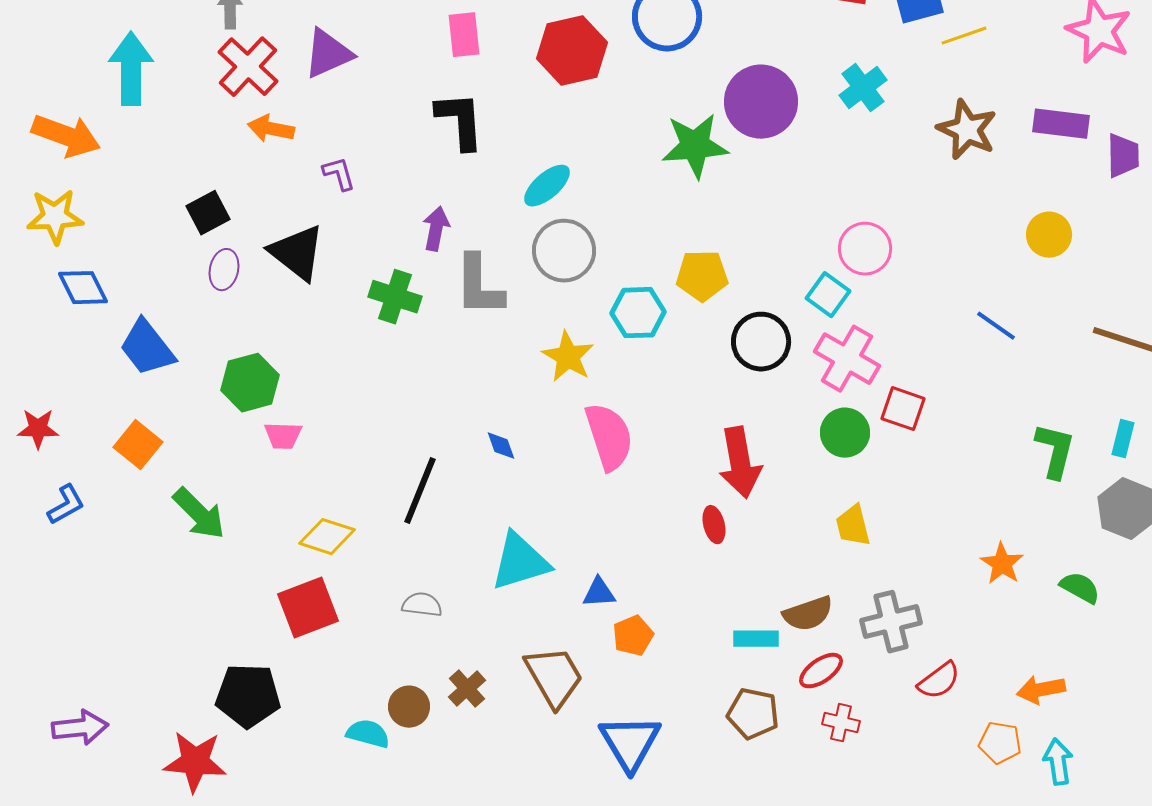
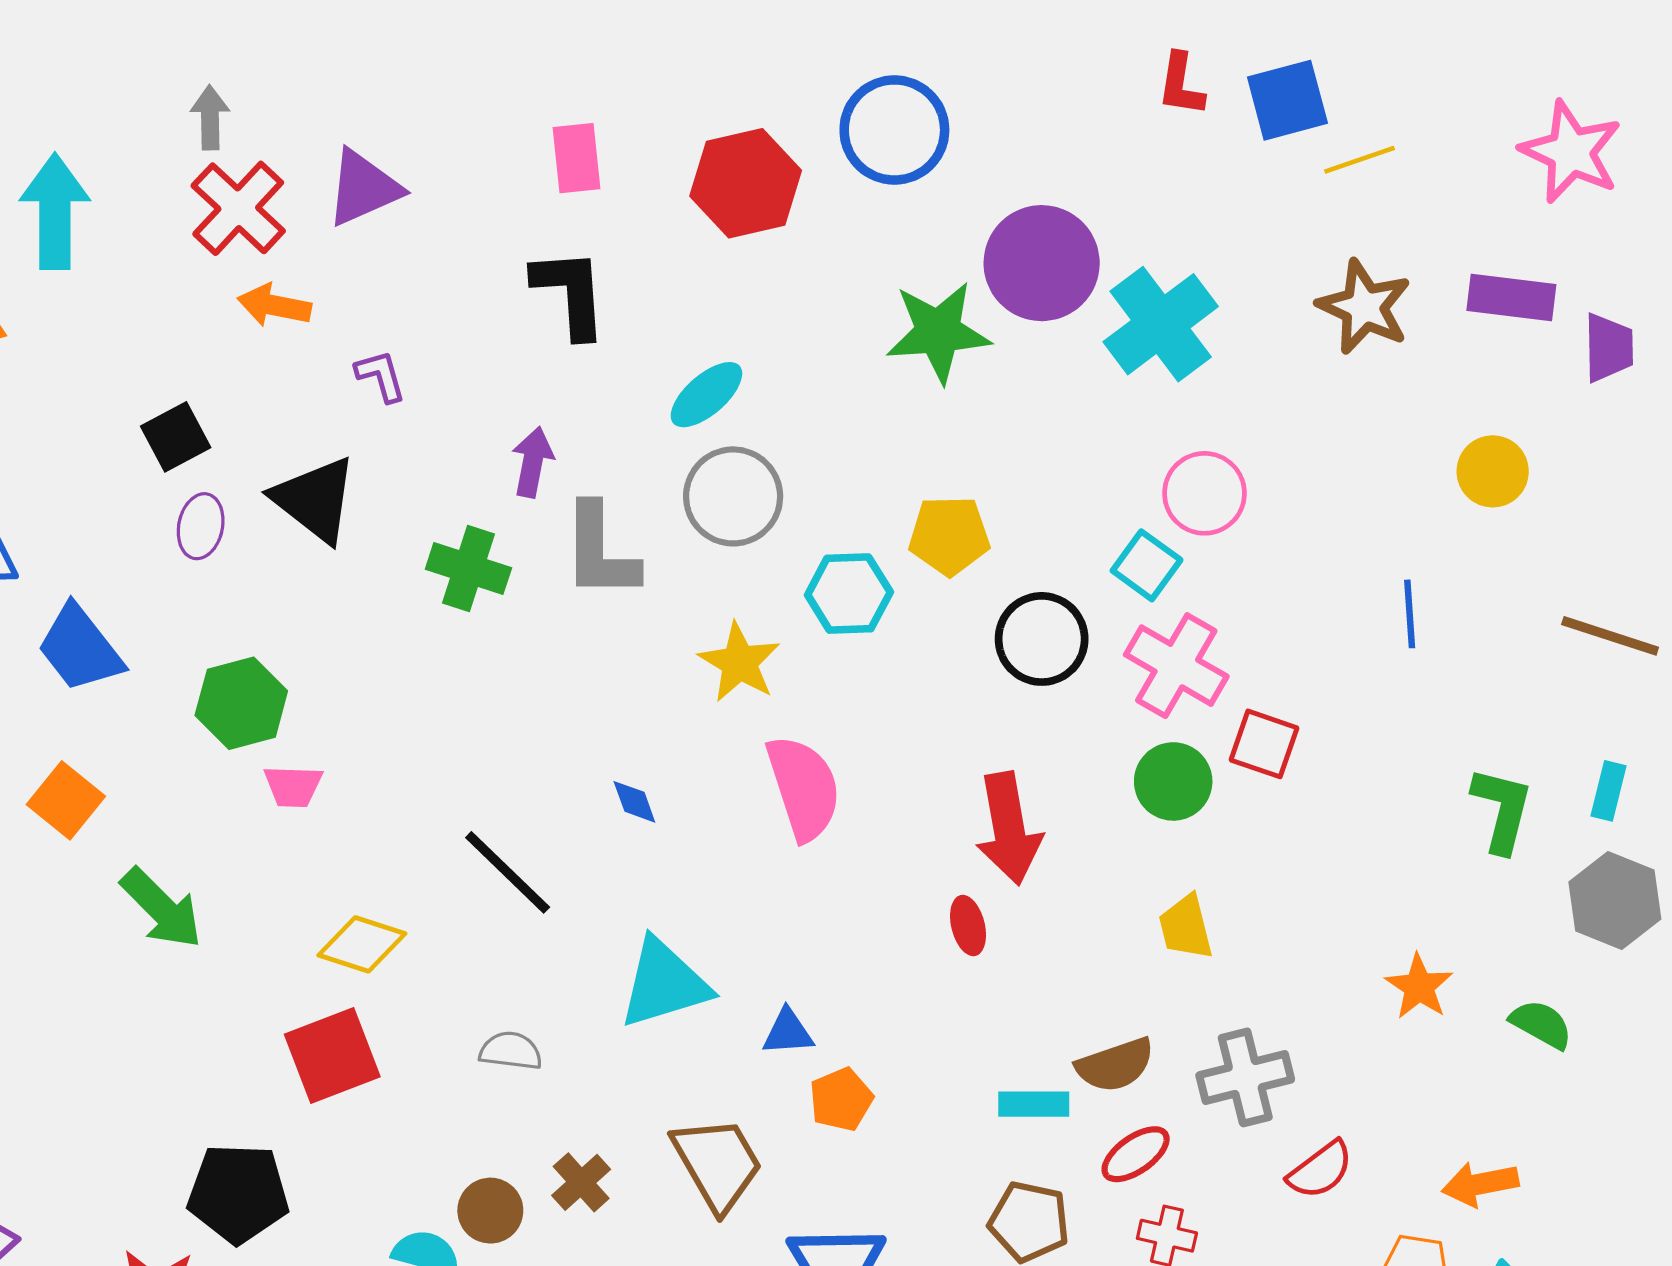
cyan cross: (863, 88) -> (1161, 324), moved, size x1.5
blue line: (996, 326) -> (1410, 614), turned 51
black line: (420, 491) -> (508, 872), turned -68

